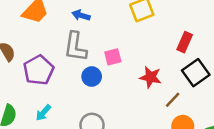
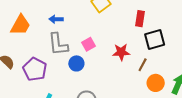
black square: (196, 73) -> (155, 40), turned 35

